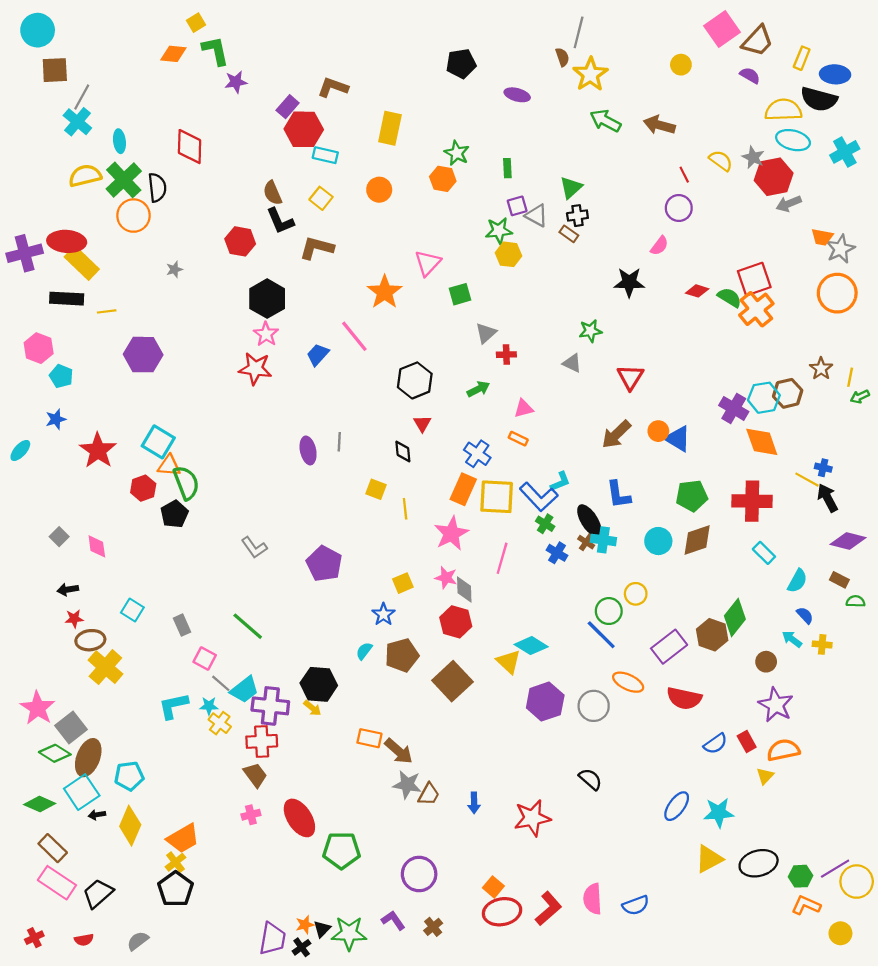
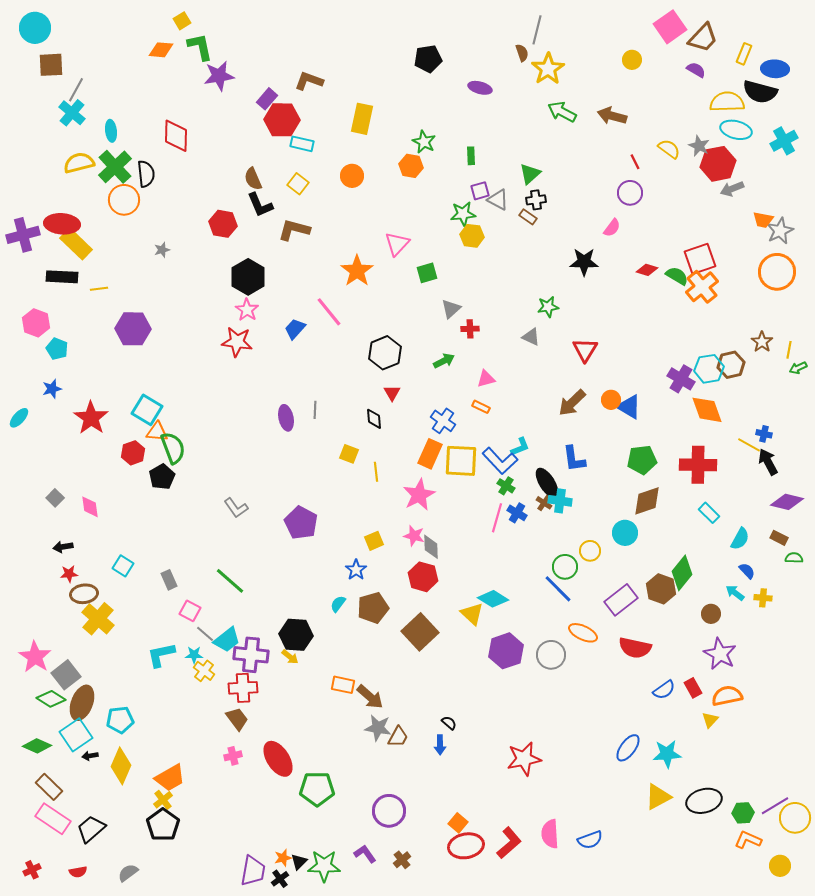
purple star: (236, 82) -> (219, 76), size x1.4
cyan circle: (658, 541) -> (625, 533), moved
pink line: (502, 558) -> (497, 518), moved
black semicircle: (590, 779) -> (449, 723), moved, size x0.7
red star: (532, 818) -> (524, 759), moved

